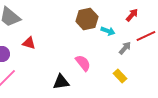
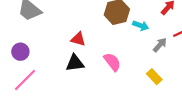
red triangle: (29, 43) -> (78, 39), moved
black triangle: (61, 82) -> (75, 63), moved

